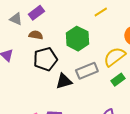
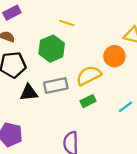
yellow line: (101, 12) -> (67, 23), moved, turned 40

